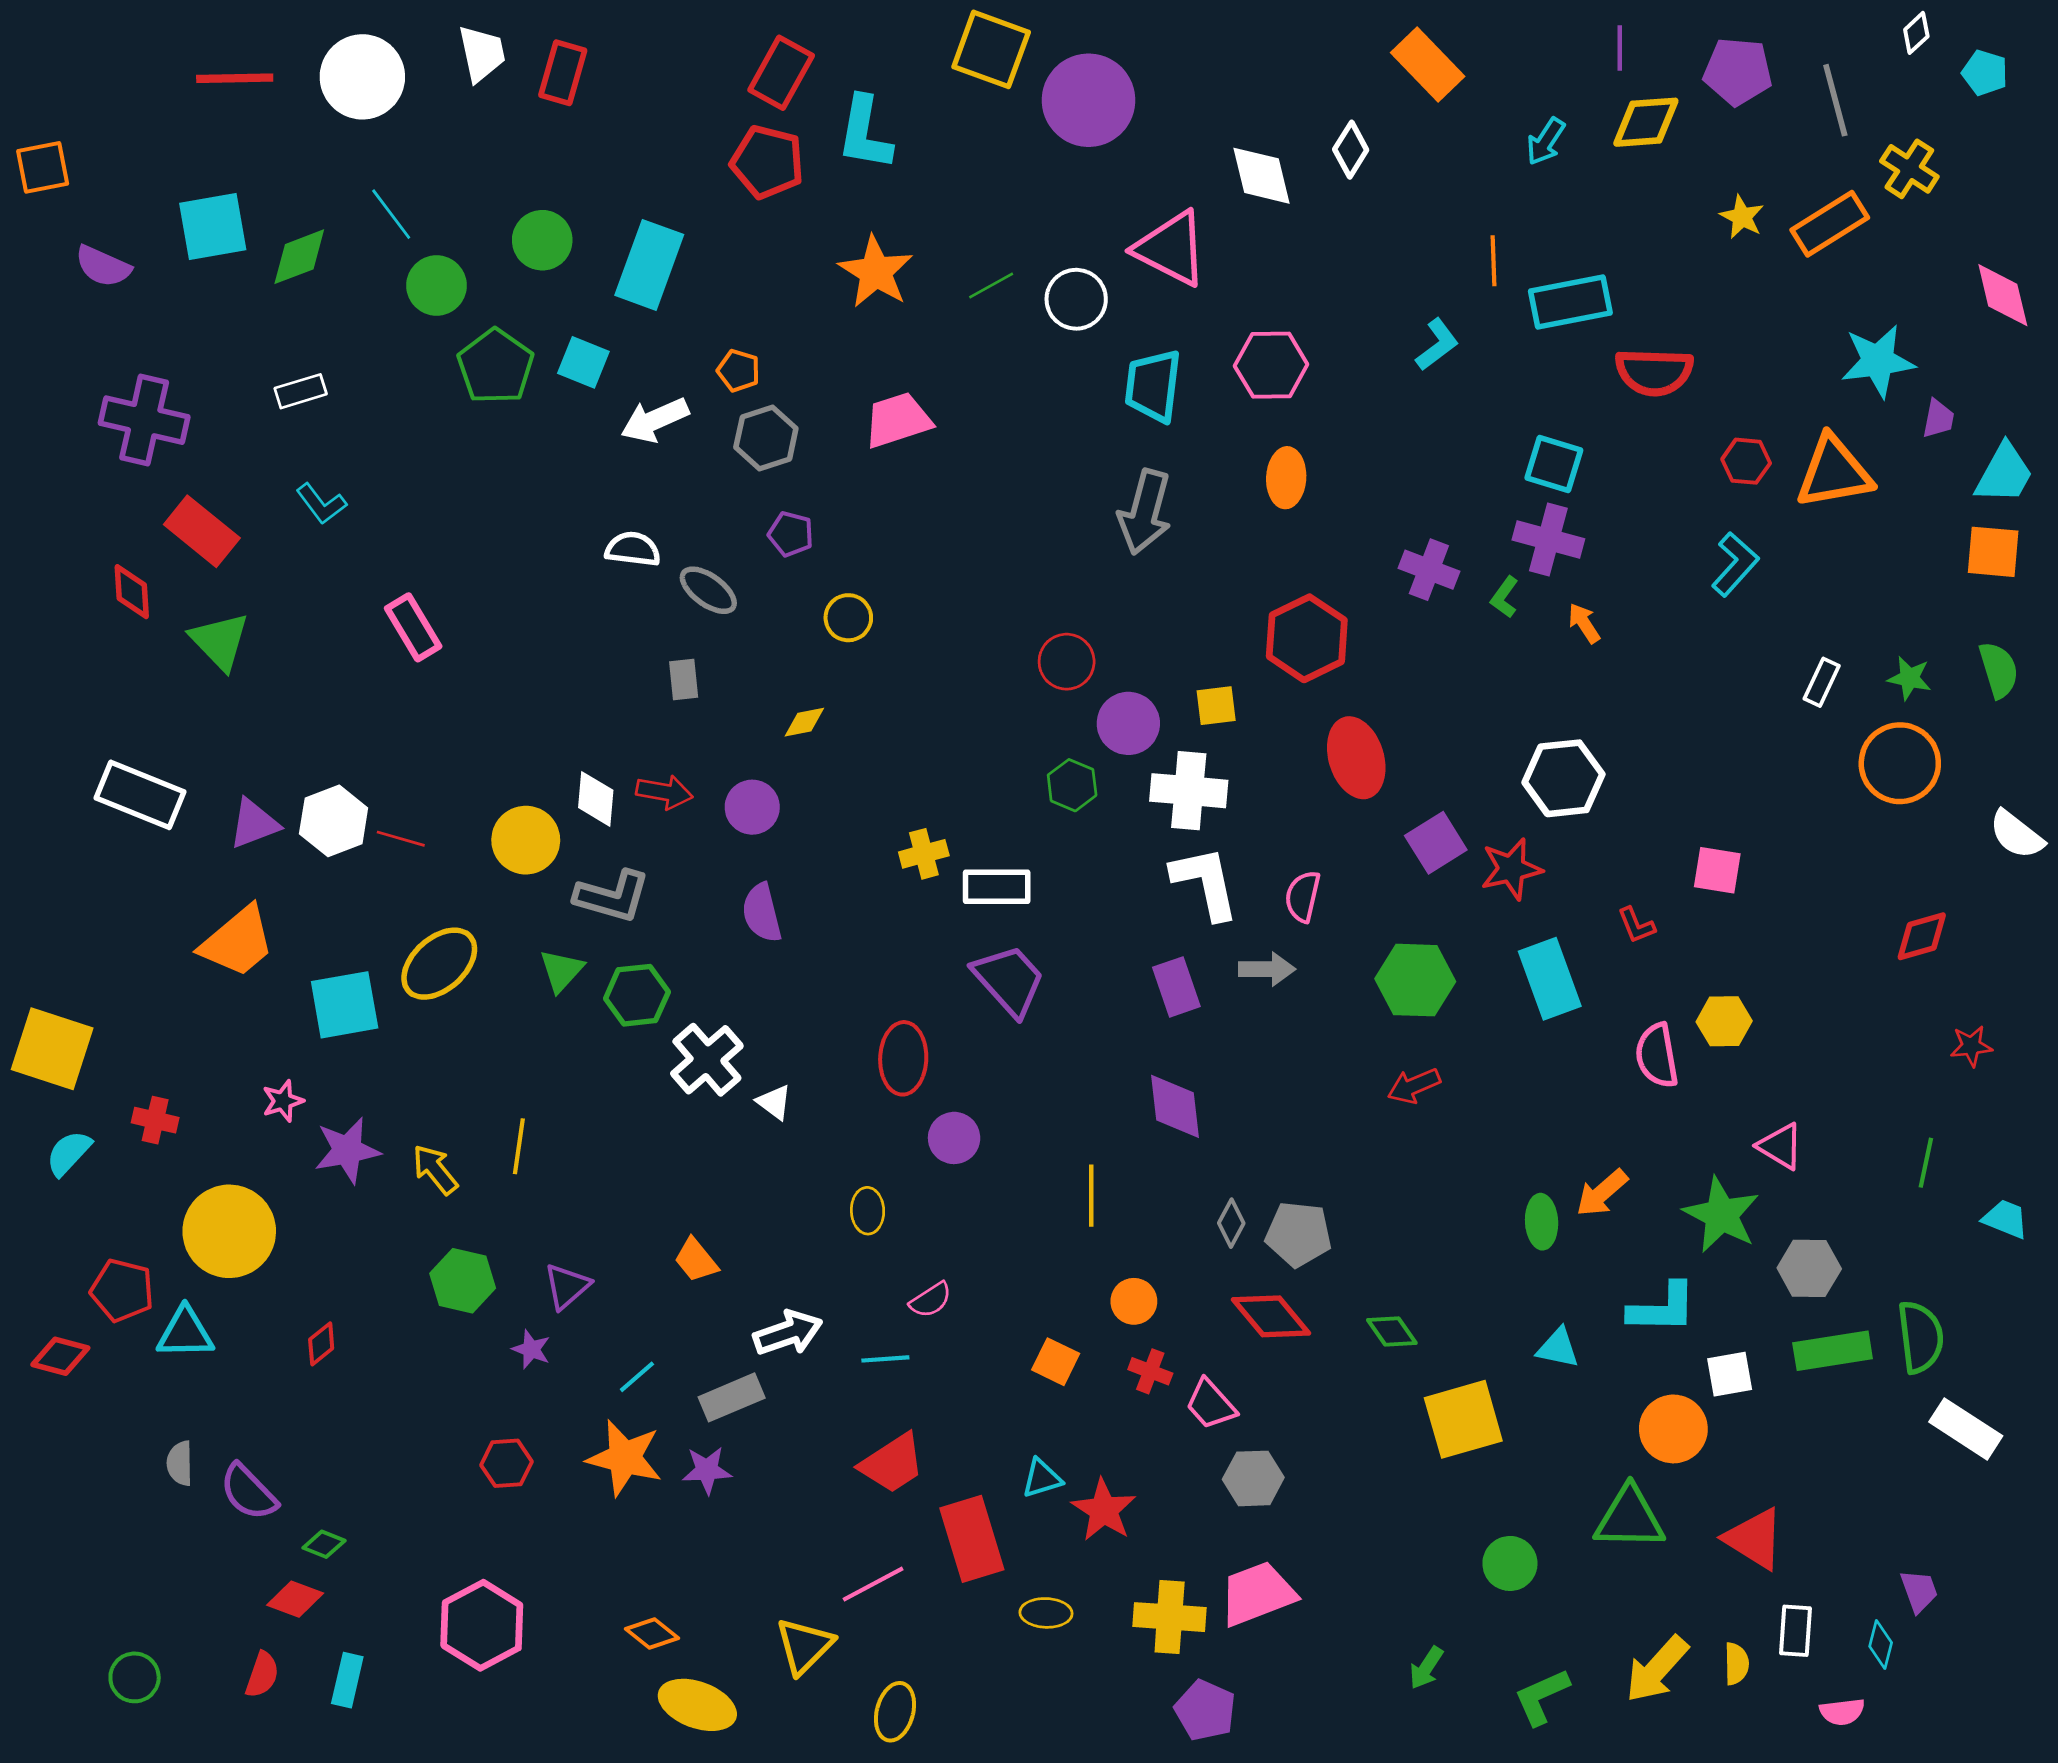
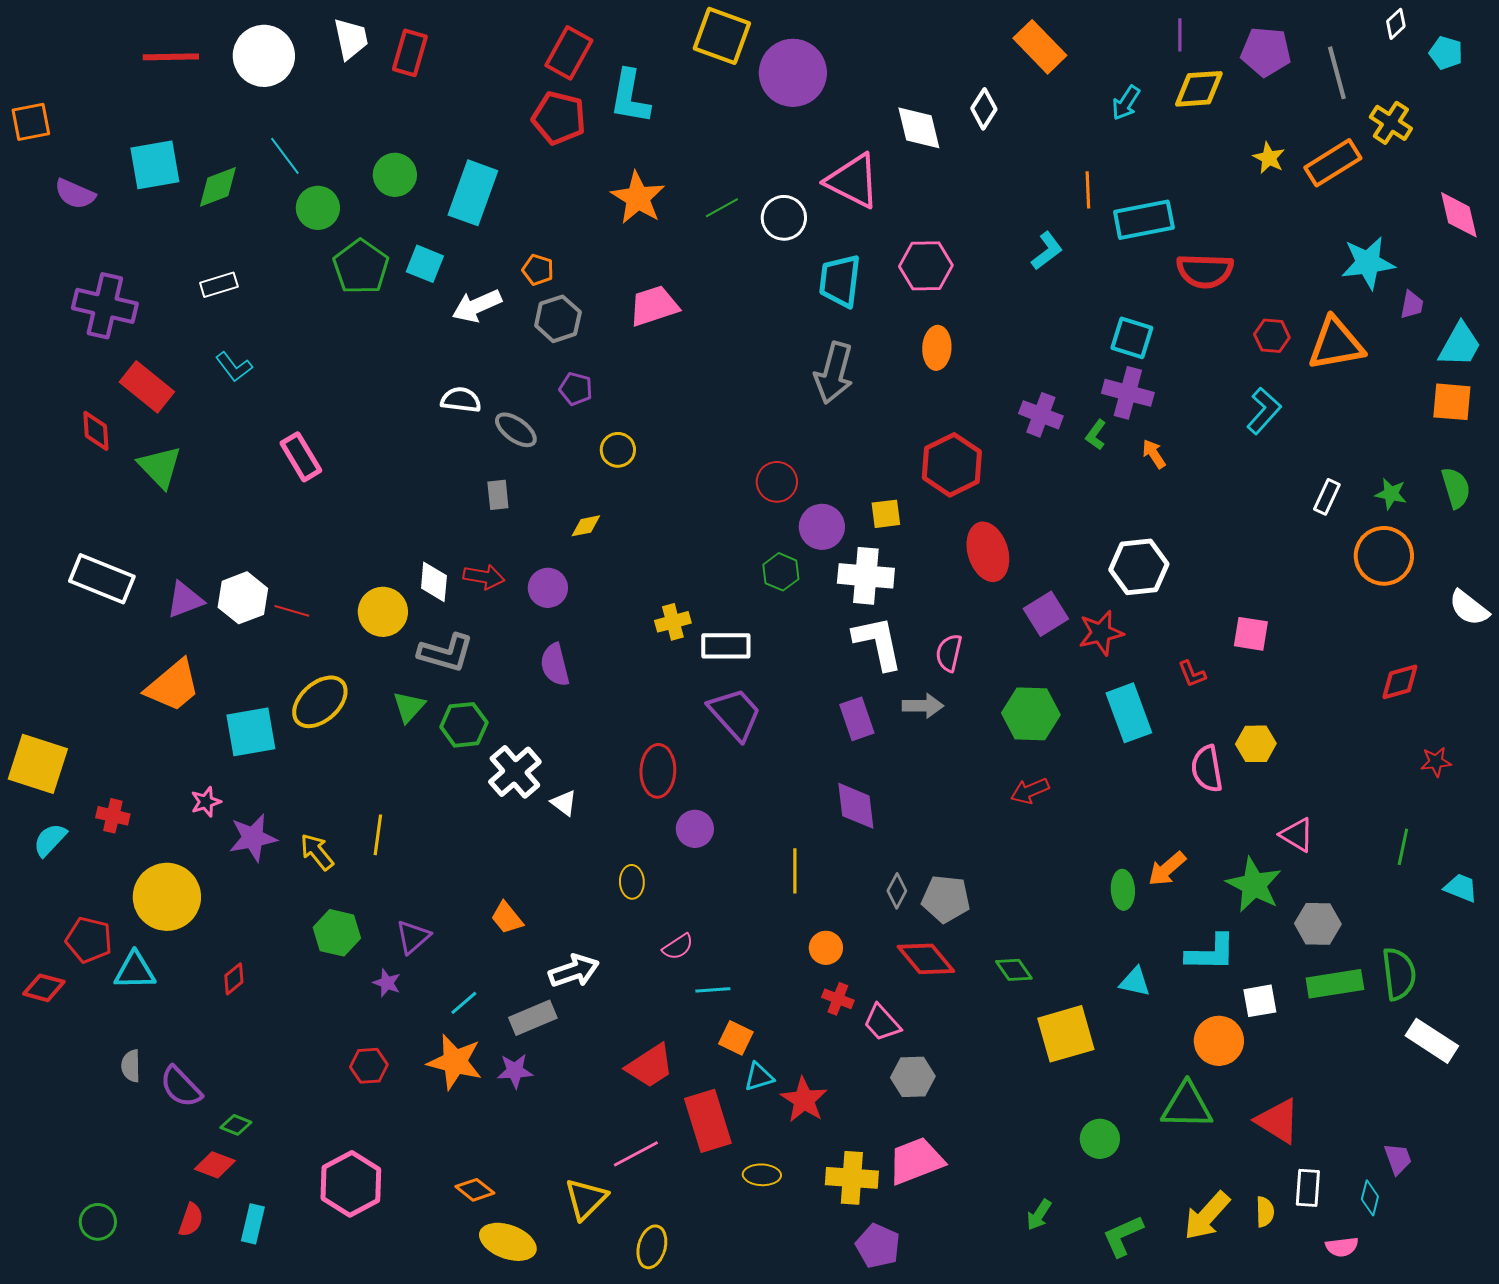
cyan line: (885, 1359) -> (713, 990), moved
orange square: (1056, 1362) -> (736, 1038), moved

